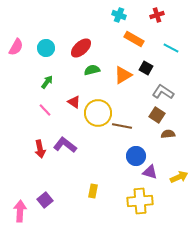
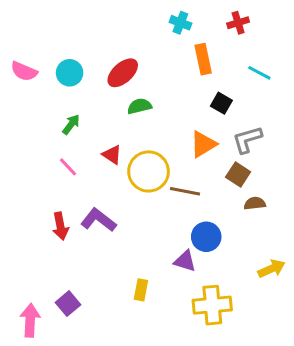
orange rectangle: (134, 39) -> (203, 59), turned 48
pink semicircle: (16, 47) -> (24, 71), turned 84
orange triangle: (123, 75) -> (203, 144), moved
gray L-shape: (163, 92) -> (247, 140), turned -50
purple triangle: (150, 172) -> (185, 261), moved

